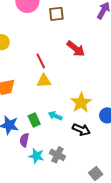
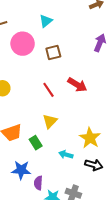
red line: (41, 61) -> (48, 90), moved
yellow triangle: (44, 81) -> (50, 121), turned -35
green rectangle: (34, 120) -> (36, 143), moved

